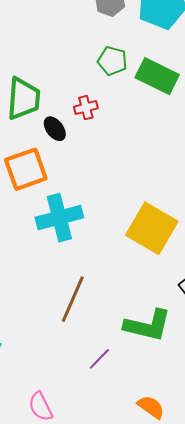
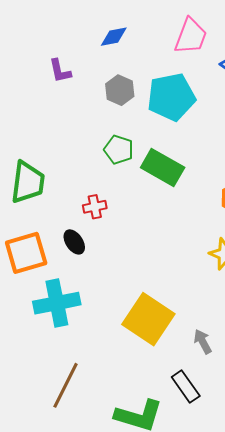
red cross: (86, 108) -> (95, 207), moved
black ellipse: (55, 129) -> (74, 242), moved

